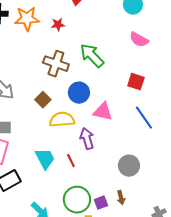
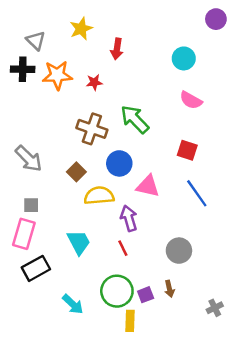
red line: (71, 161) -> (123, 248), moved

